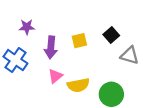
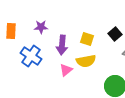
yellow square: (79, 41) -> (87, 39), turned 32
yellow semicircle: (78, 85) -> (86, 61), moved

